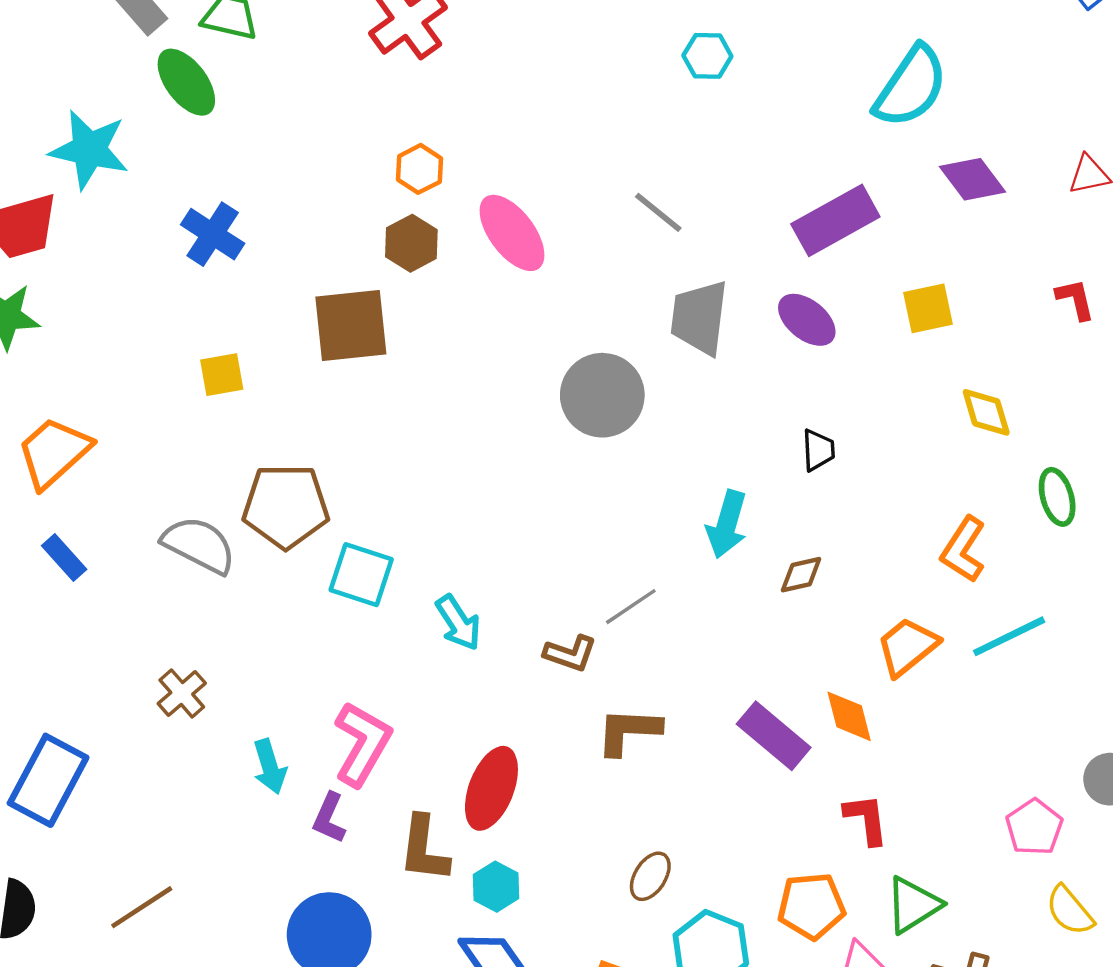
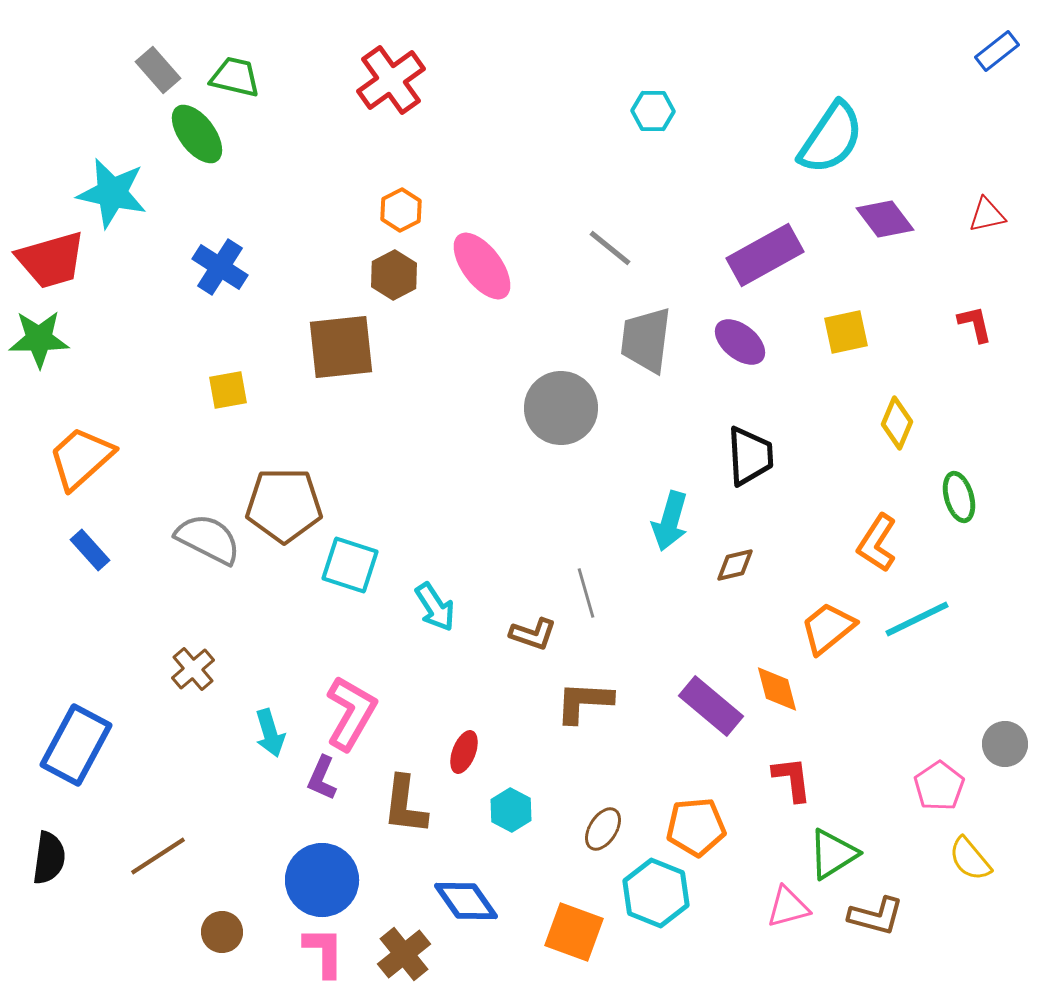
yellow diamond: (986, 412) -> (897, 423), turned 39
black trapezoid: (818, 450) -> (750, 456), size x1.6
gray line: (631, 607) -> (586, 593), turned -72
red ellipse: (491, 788) -> (464, 752), size x0.6
cyan hexagon: (496, 887) -> (511, 810), moved
orange pentagon: (811, 906) -> (696, 827), moved

